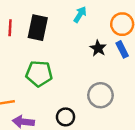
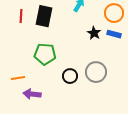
blue rectangle: (122, 49) -> (114, 34), turned -48
black circle: (66, 117) -> (70, 76), moved

